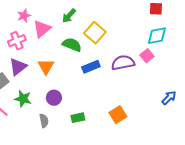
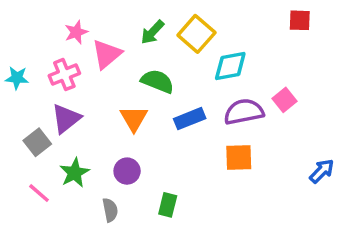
yellow square: (95, 33) -> (196, 34), moved
cyan diamond: (157, 36) -> (230, 66), moved
orange triangle: (46, 67) -> (134, 119), moved
green star: (23, 99) -> (75, 173), turned 30
orange square: (118, 115) -> (239, 157), moved, turned 30
green rectangle: (78, 118) -> (168, 205), turned -64

